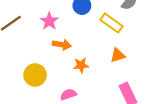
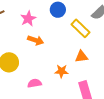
orange star: (81, 65) -> (61, 71), moved

